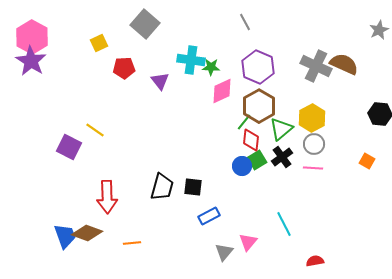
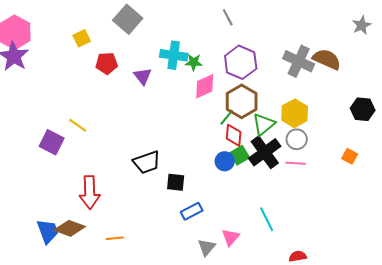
black cross: (282, 157) -> (265, 152), size x1.5
black trapezoid: (162, 187) -> (147, 162), moved, turned 56

